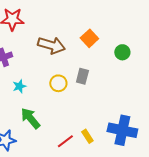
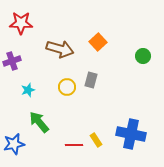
green circle: (122, 52) -> (143, 56), moved
red line: (65, 141) -> (74, 145), turned 36

